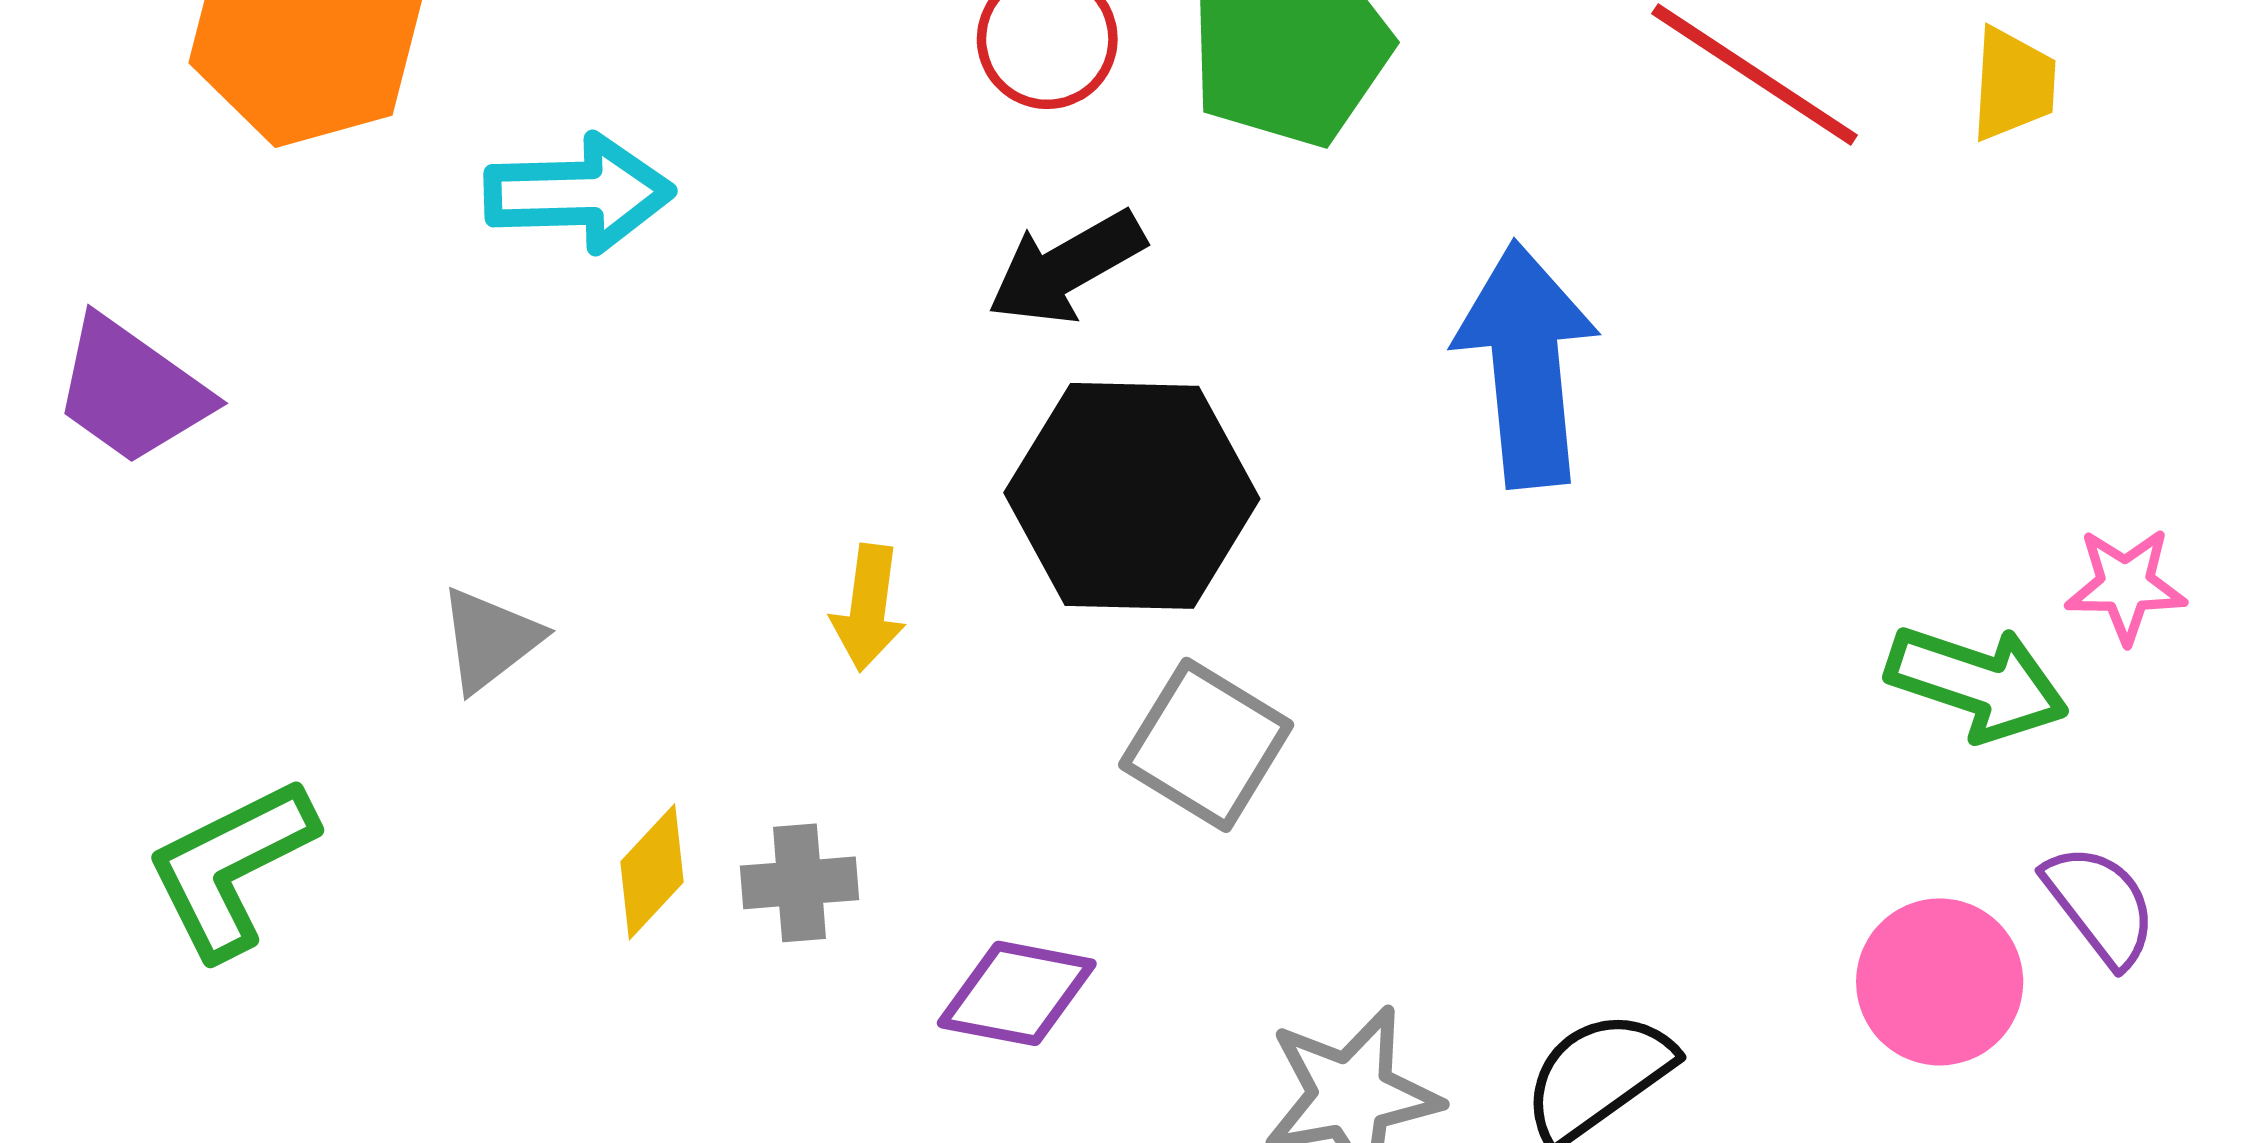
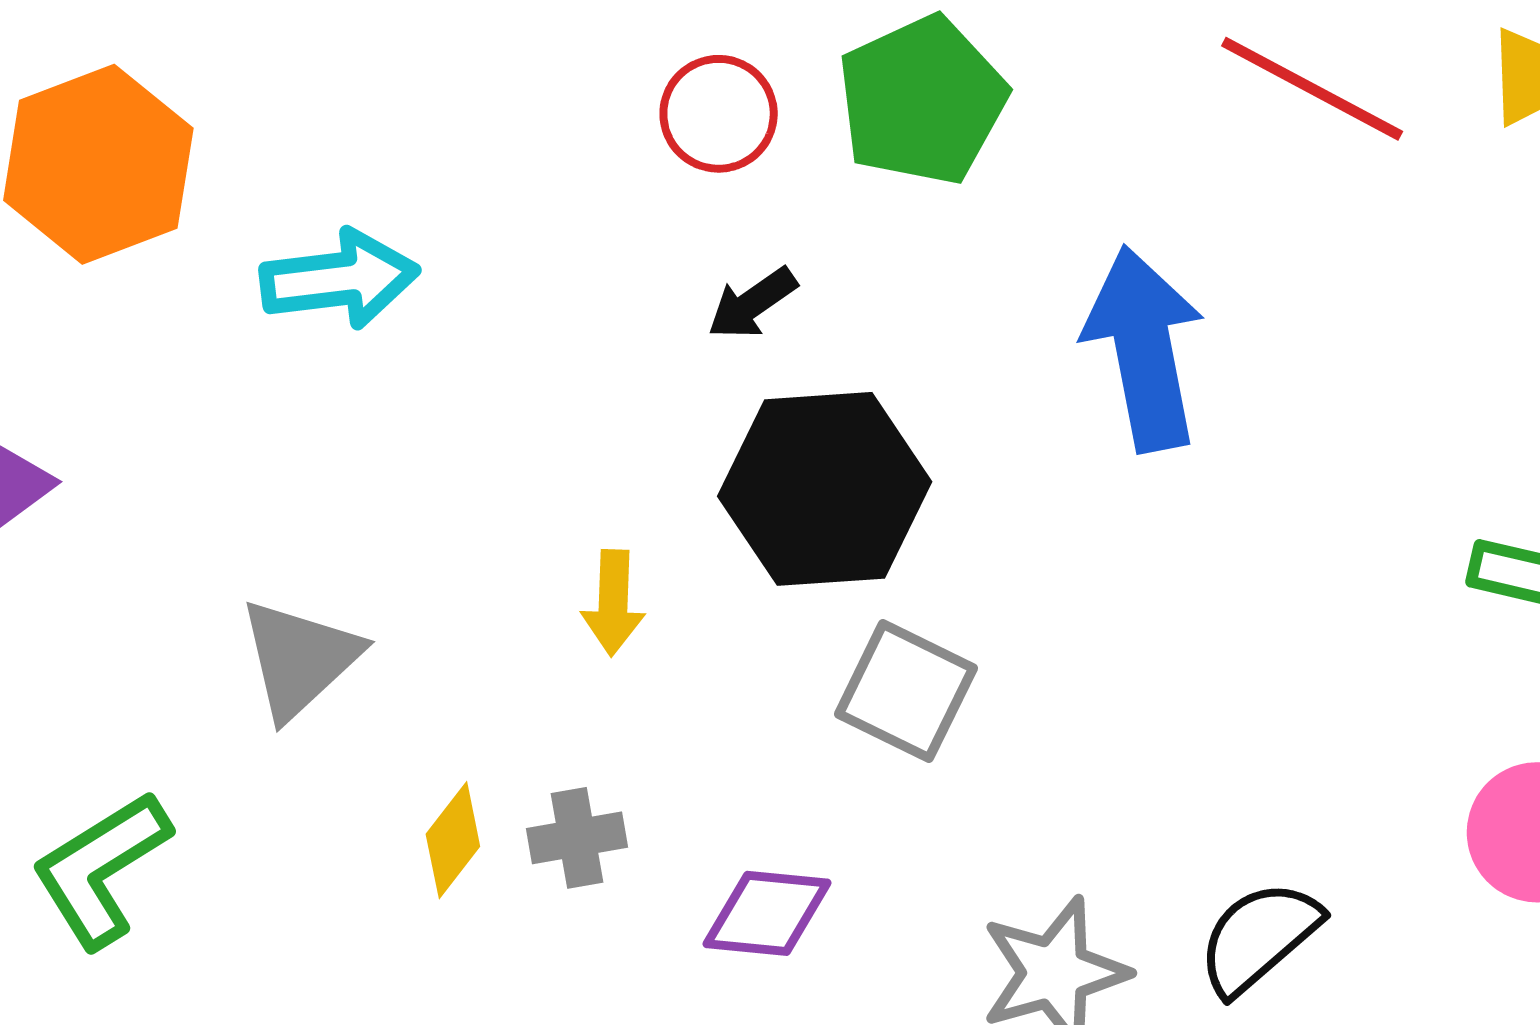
black arrow: (1066, 268) -> (752, 303), size x0.7
gray triangle: (490, 640) -> (300, 659), size x1.4

